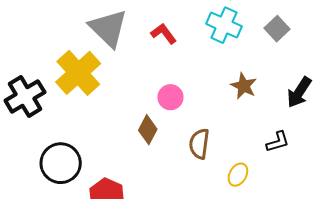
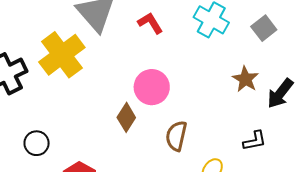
brown star: (244, 86) -> (245, 79), moved
pink circle: (170, 97) -> (152, 87), size x1.4
black circle: (61, 163) -> (37, 143), size x0.6

